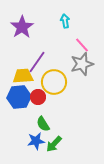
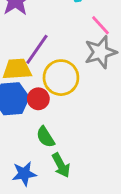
blue star: (36, 141) -> (24, 174), moved
green arrow: (54, 144) -> (61, 165), turned -72

